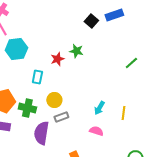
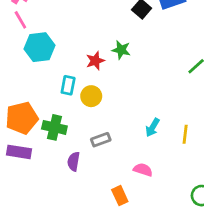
yellow circle: (54, 100) -> (91, 96), moved
pink semicircle: (96, 131) -> (143, 170), moved
purple semicircle: (41, 133) -> (74, 161), size x0.6

